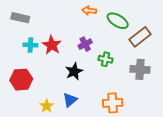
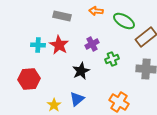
gray rectangle: (20, 18) -> (62, 16), moved
green cross: (105, 59) -> (112, 59), turned -32
orange cross: (113, 103) -> (119, 102), turned 36

